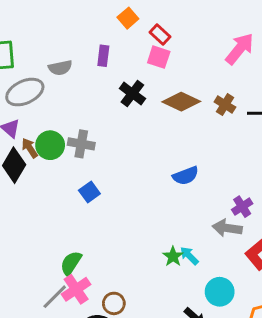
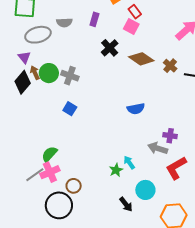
blue square: (89, 192) -> (70, 109), turned -32
purple cross: (242, 207) -> (170, 136), turned 32
green star: (173, 256) -> (116, 170), moved

